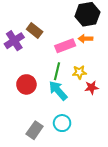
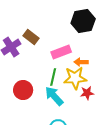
orange arrow: (85, 39) -> (81, 62), moved
yellow star: (79, 72) -> (75, 78), size x1.6

